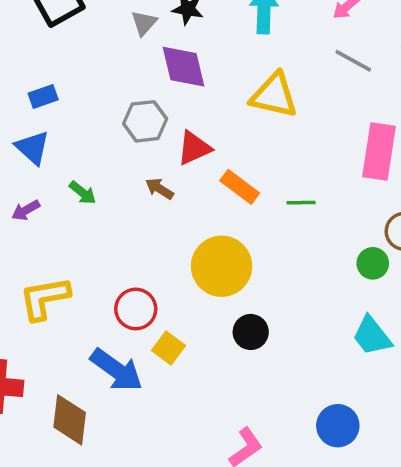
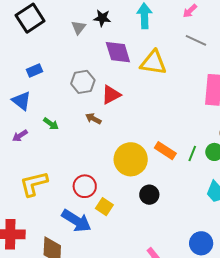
purple diamond: (183, 67) -> (118, 52), moved
blue rectangle: (43, 96) -> (34, 71), moved
orange rectangle: (240, 187) -> (165, 151), moved
green line: (301, 203) -> (192, 153), moved, turned -63

